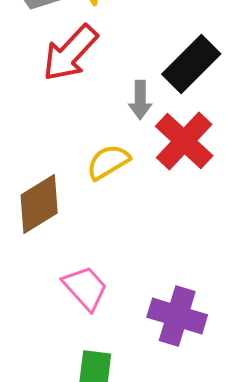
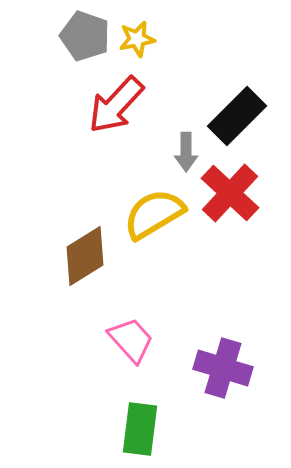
yellow semicircle: (108, 162) -> (154, 214), size x1.4

